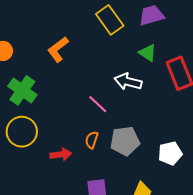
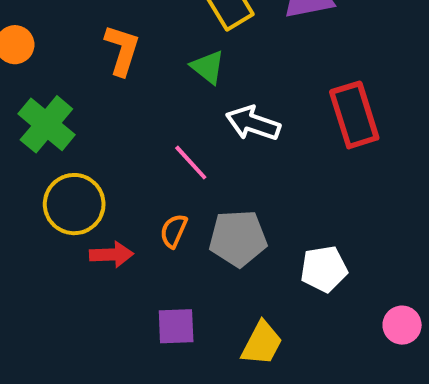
orange L-shape: (58, 49) -> (122, 50), turned 140
green triangle: (148, 53) -> (208, 67), moved
yellow circle: (22, 132) -> (74, 204), moved

